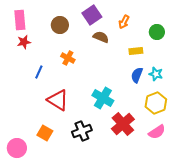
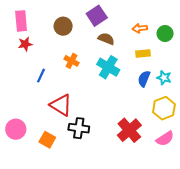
orange arrow: (124, 22) -> (140, 28), moved, turned 56
cyan cross: (103, 98) -> (108, 67), moved
black cross: (82, 131) -> (79, 128), moved, turned 30
pink circle: (17, 148) -> (16, 129), moved

